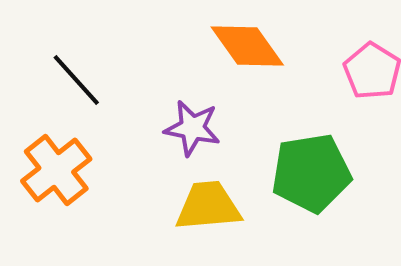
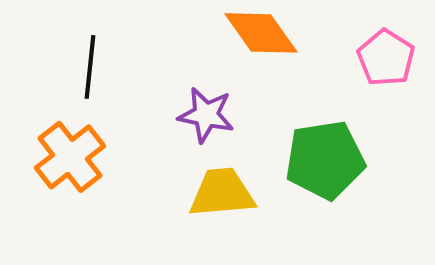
black line: (76, 80) -> (90, 67), turned 48

